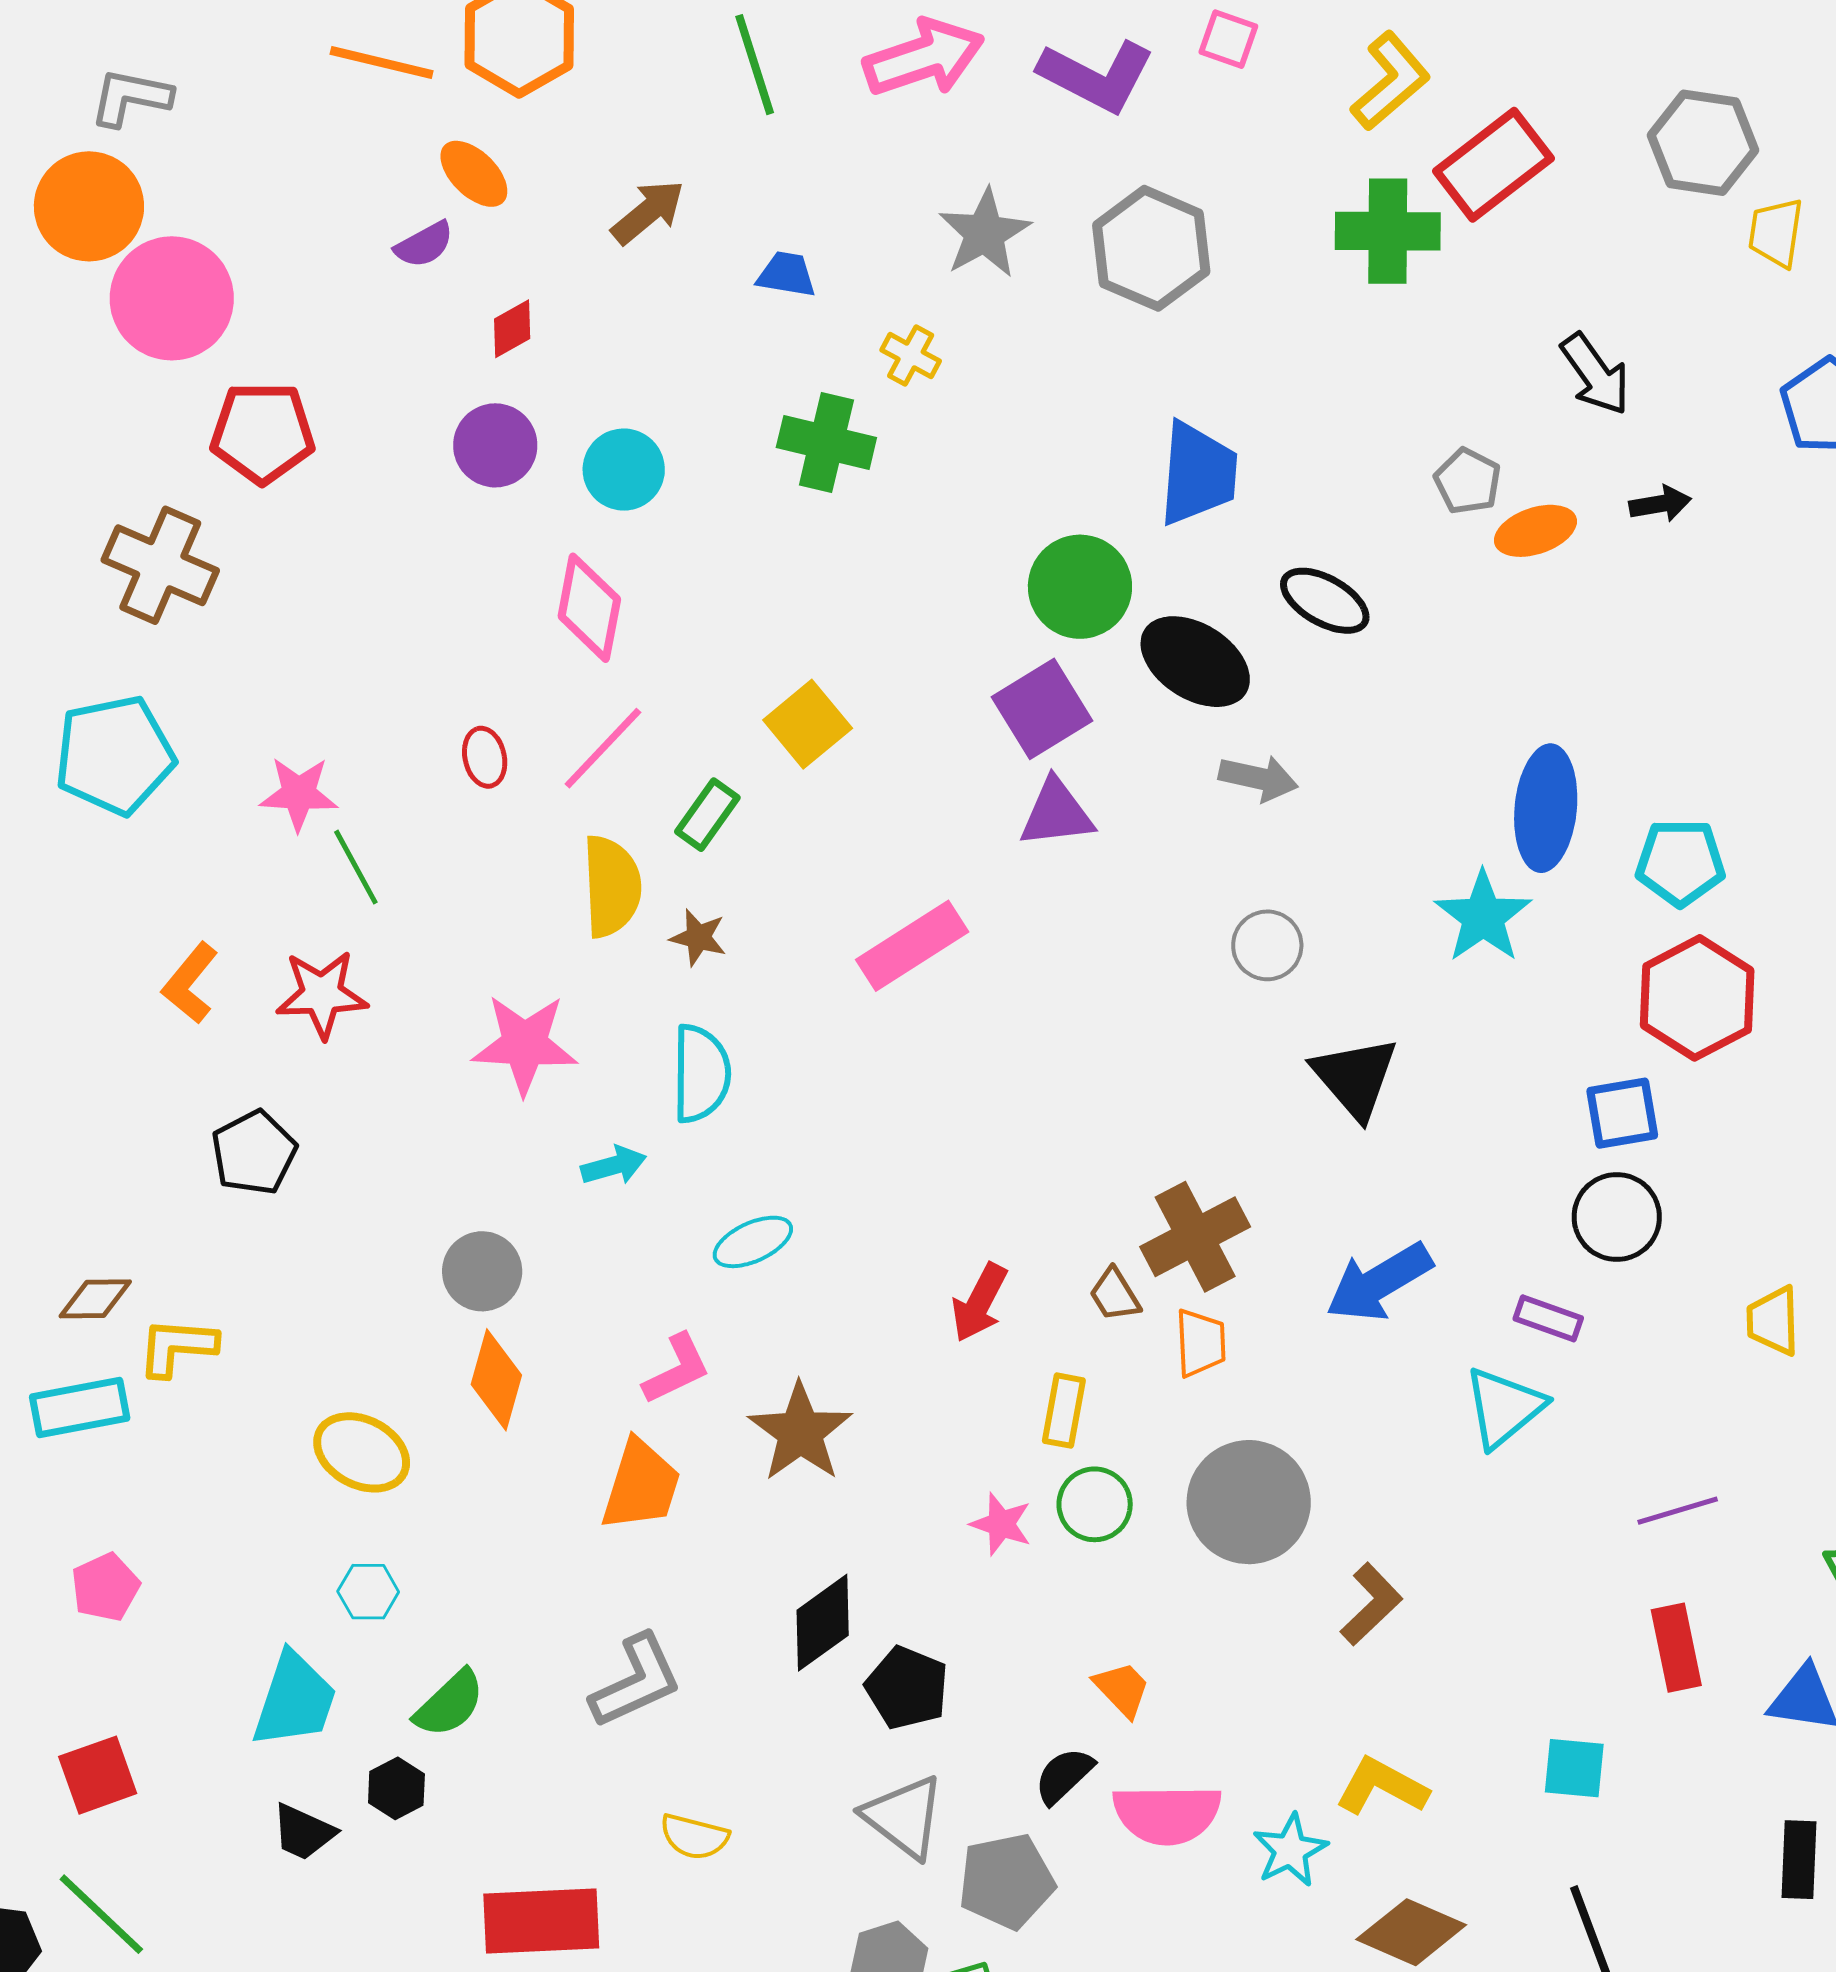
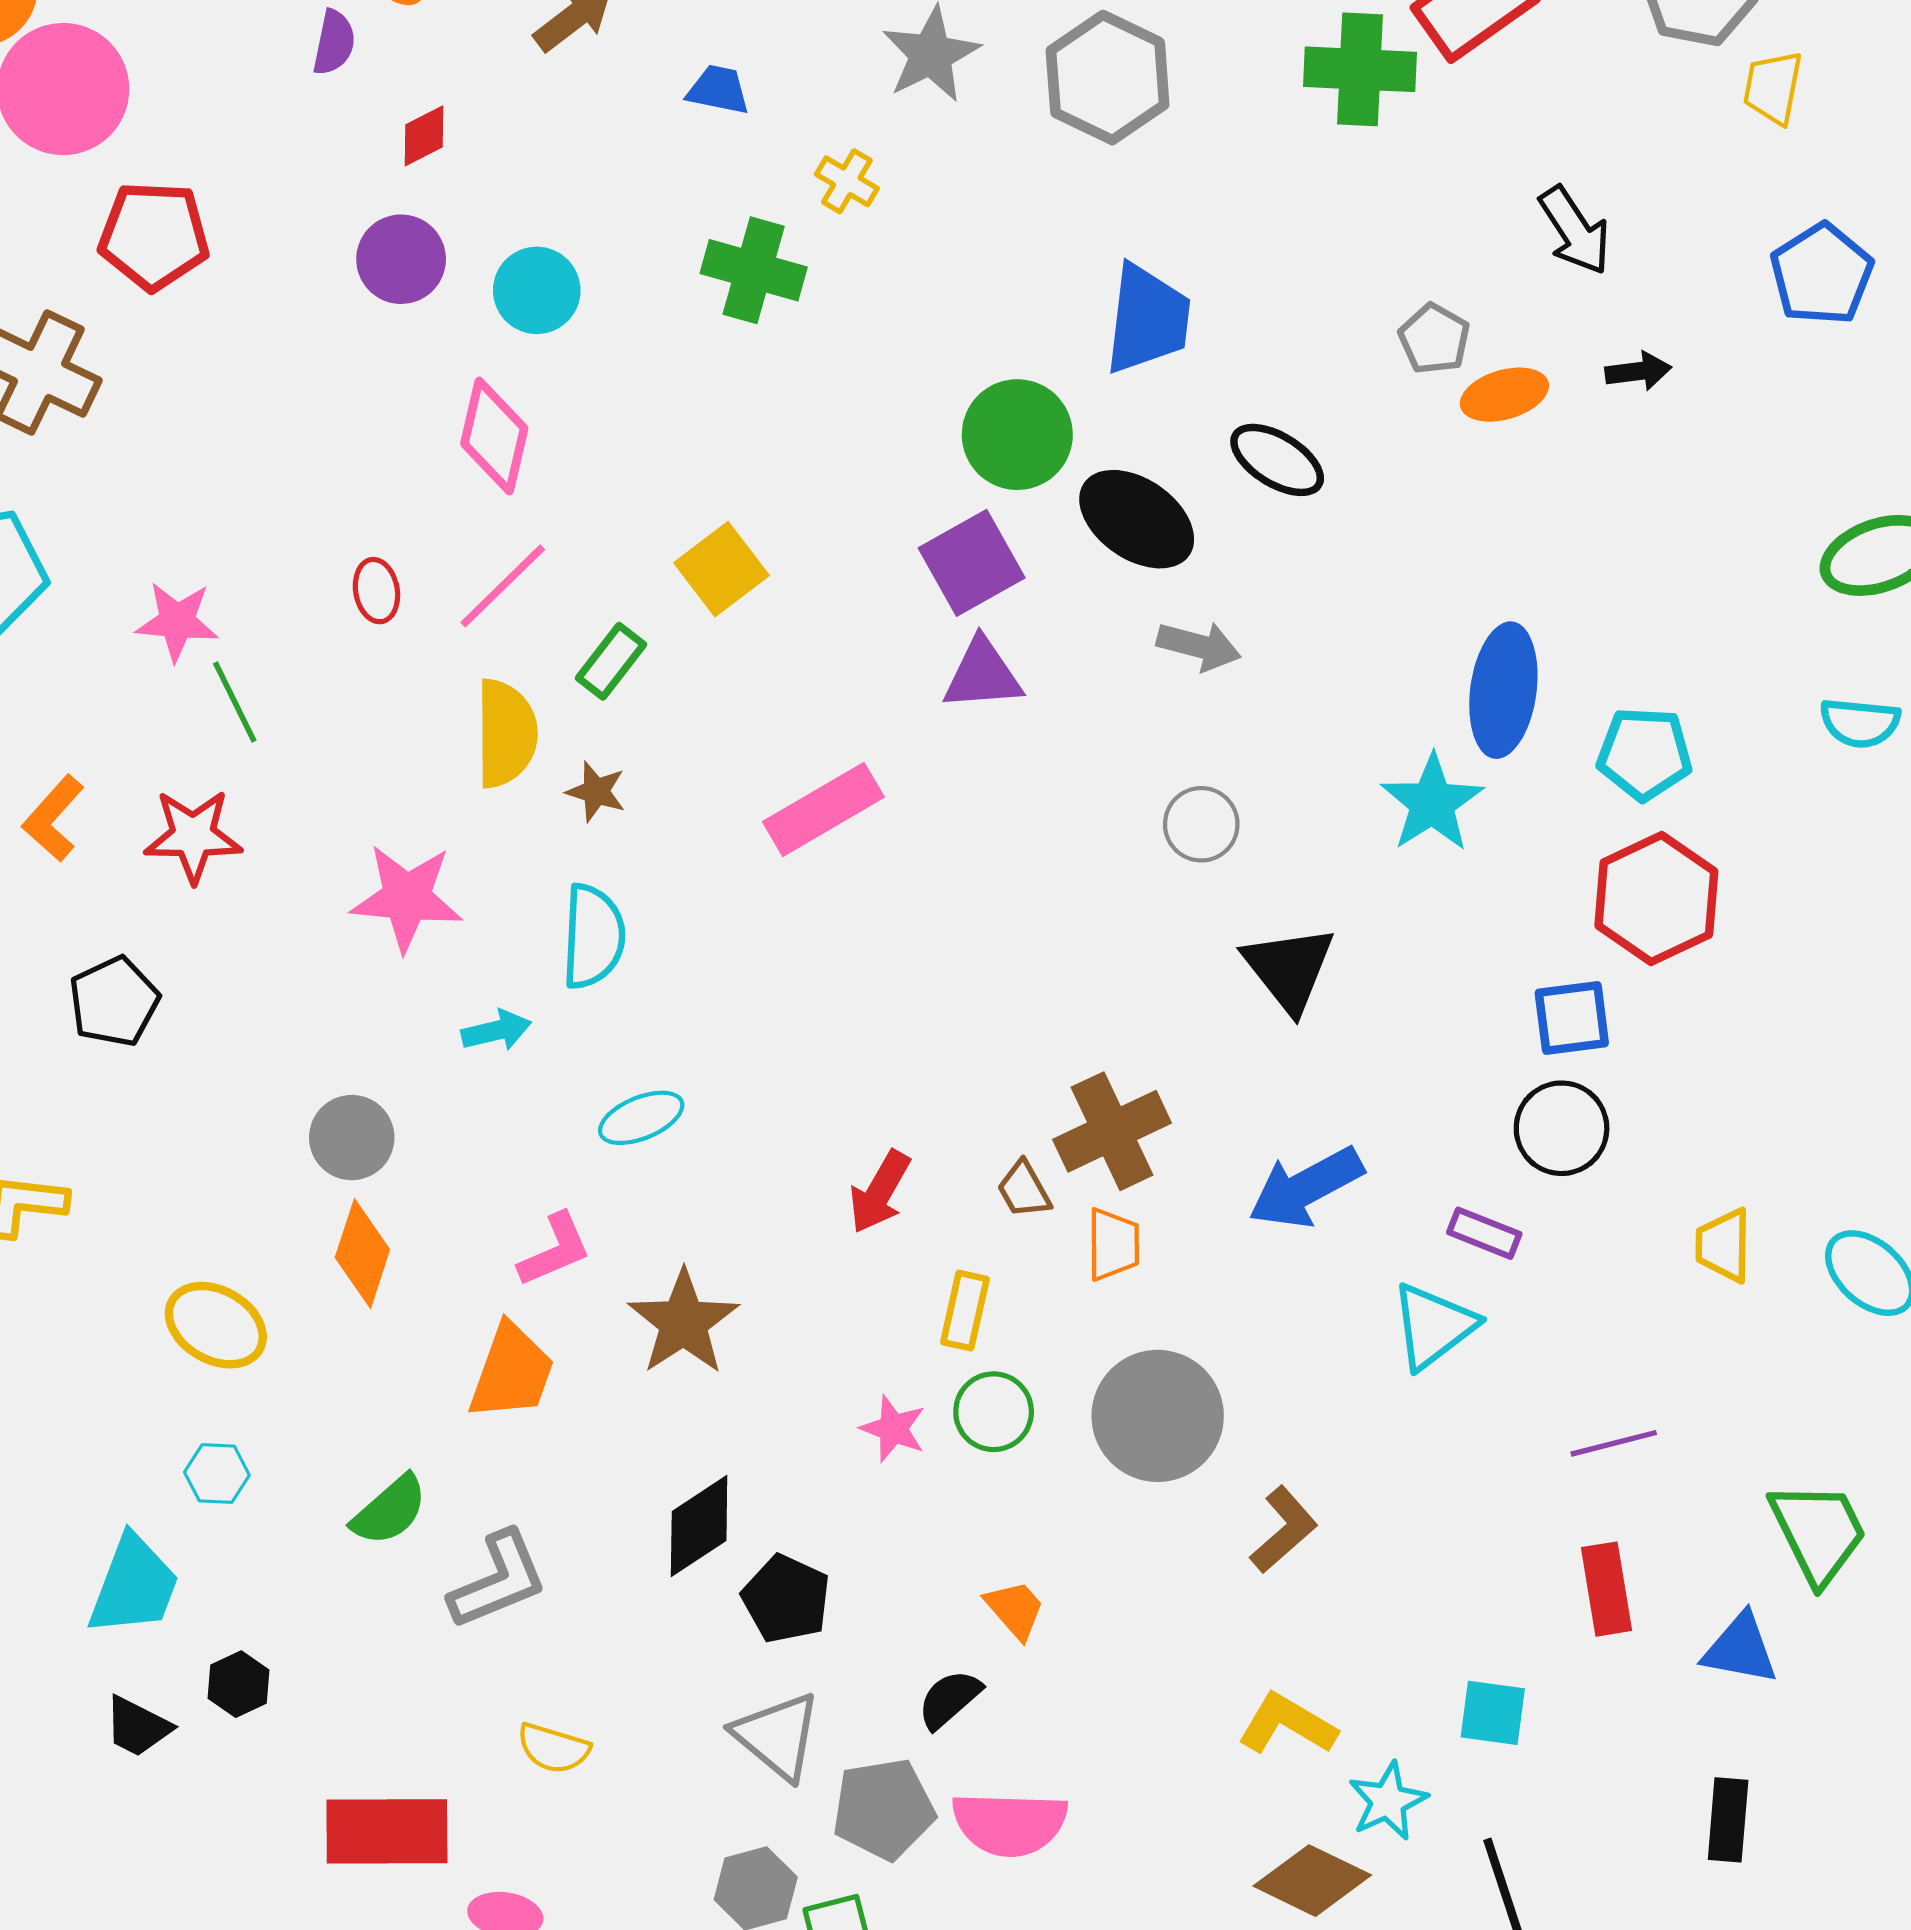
purple semicircle: (424, 245) -> (334, 42), turned -52
green semicircle: (450, 1704) -> (390, 1510), moved
pink semicircle: (1167, 1814) -> (1010, 1824), moved
cyan star: (1290, 1850) -> (1388, 1801), moved

